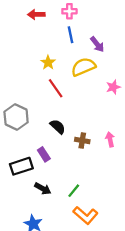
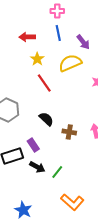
red arrow: (36, 14) -> (27, 37), moved
black arrow: (43, 189) -> (37, 167), moved
green line: (74, 191) -> (57, 172), moved

